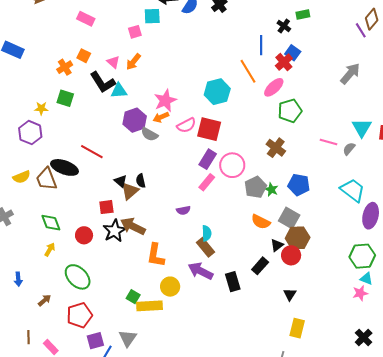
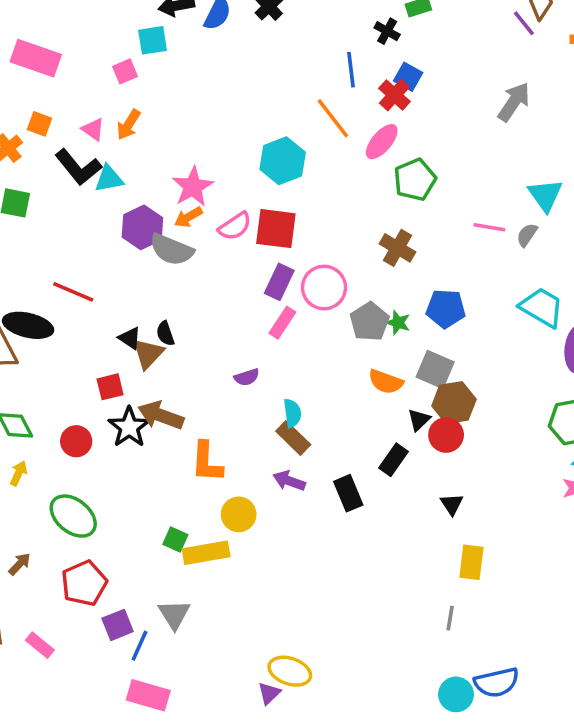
pink rectangle: (86, 19) -> (36, 58), size x1.5
gray semicircle: (149, 134) -> (172, 250), size x1.4
purple arrow: (200, 271) -> (289, 481), size x0.7

